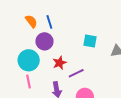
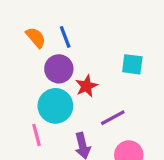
cyan circle: (29, 60) -> (55, 106), moved
red star: (60, 63) -> (86, 86), moved

